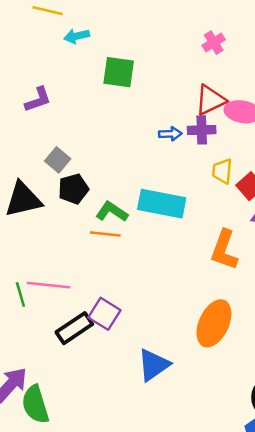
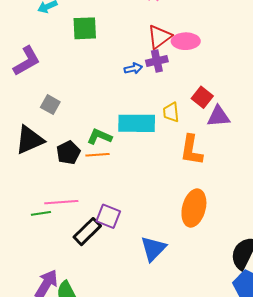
purple L-shape: (38, 100) -> (27, 61), size x1.4
yellow trapezoid: (222, 171) -> (171, 112), moved
black pentagon: (73, 189) -> (68, 153), moved
green line: (20, 294) -> (41, 213), turned -72

